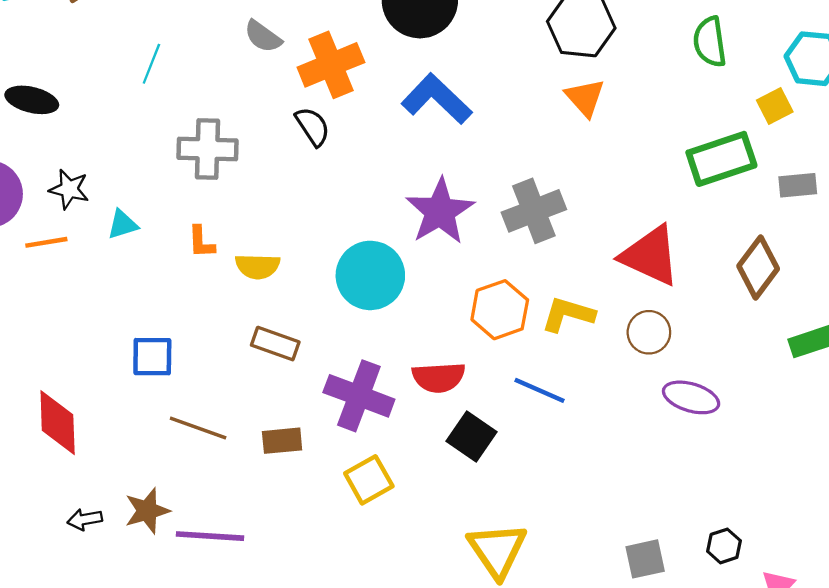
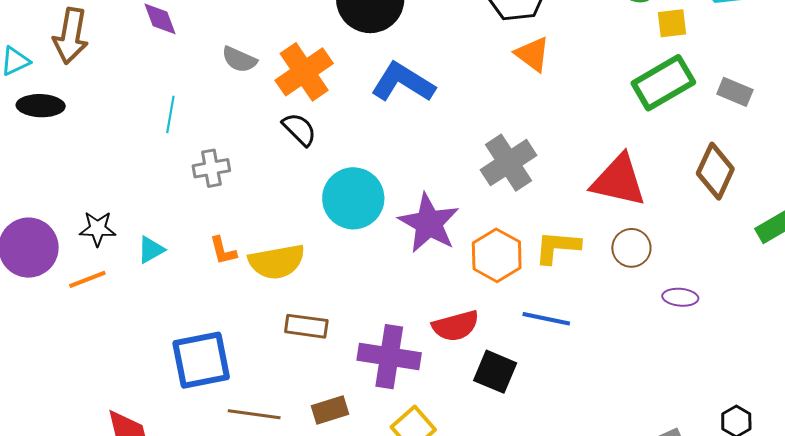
cyan line: (151, 64) -> (170, 114), moved
black ellipse: (32, 100) -> (41, 106), moved
yellow square: (775, 106) -> (672, 23), moved, turned 32
gray cross: (207, 149) -> (211, 168), size x0.7
gray rectangle: (798, 185) -> (735, 92), turned 40
purple star: (440, 211) -> (429, 223), moved
yellow semicircle: (258, 266) -> (277, 262), size x1.4
cyan circle: (370, 275) -> (353, 198), moved
blue square: (152, 357) -> (201, 360), size x1.5
purple ellipse: (691, 397) -> (680, 297), size x0.7

